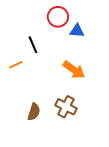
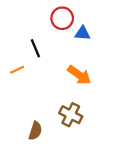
brown semicircle: (34, 112) -> (35, 131), moved

